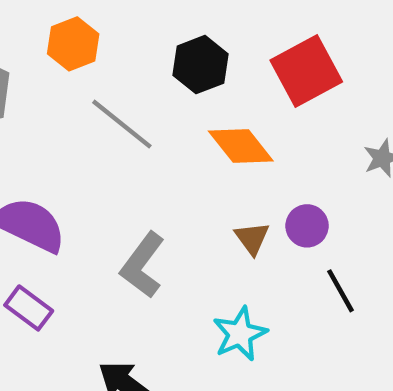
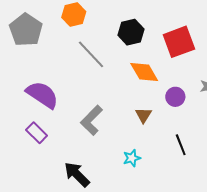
purple circle: (307, 226) -> (175, 97), moved
cyan star: (240, 334) -> (132, 158), size x0.7

